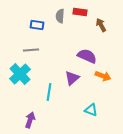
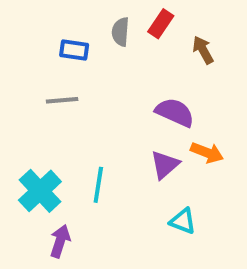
red rectangle: (80, 12) -> (161, 24), turned -64
cyan cross: (20, 74) -> (40, 191), moved
purple triangle: (72, 78) -> (165, 165), moved

